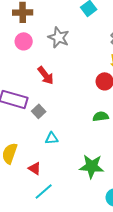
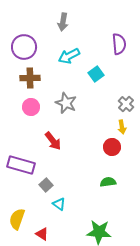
gray square: (39, 111) -> (46, 185), moved
cyan triangle: (52, 138) -> (59, 204), turned 40

